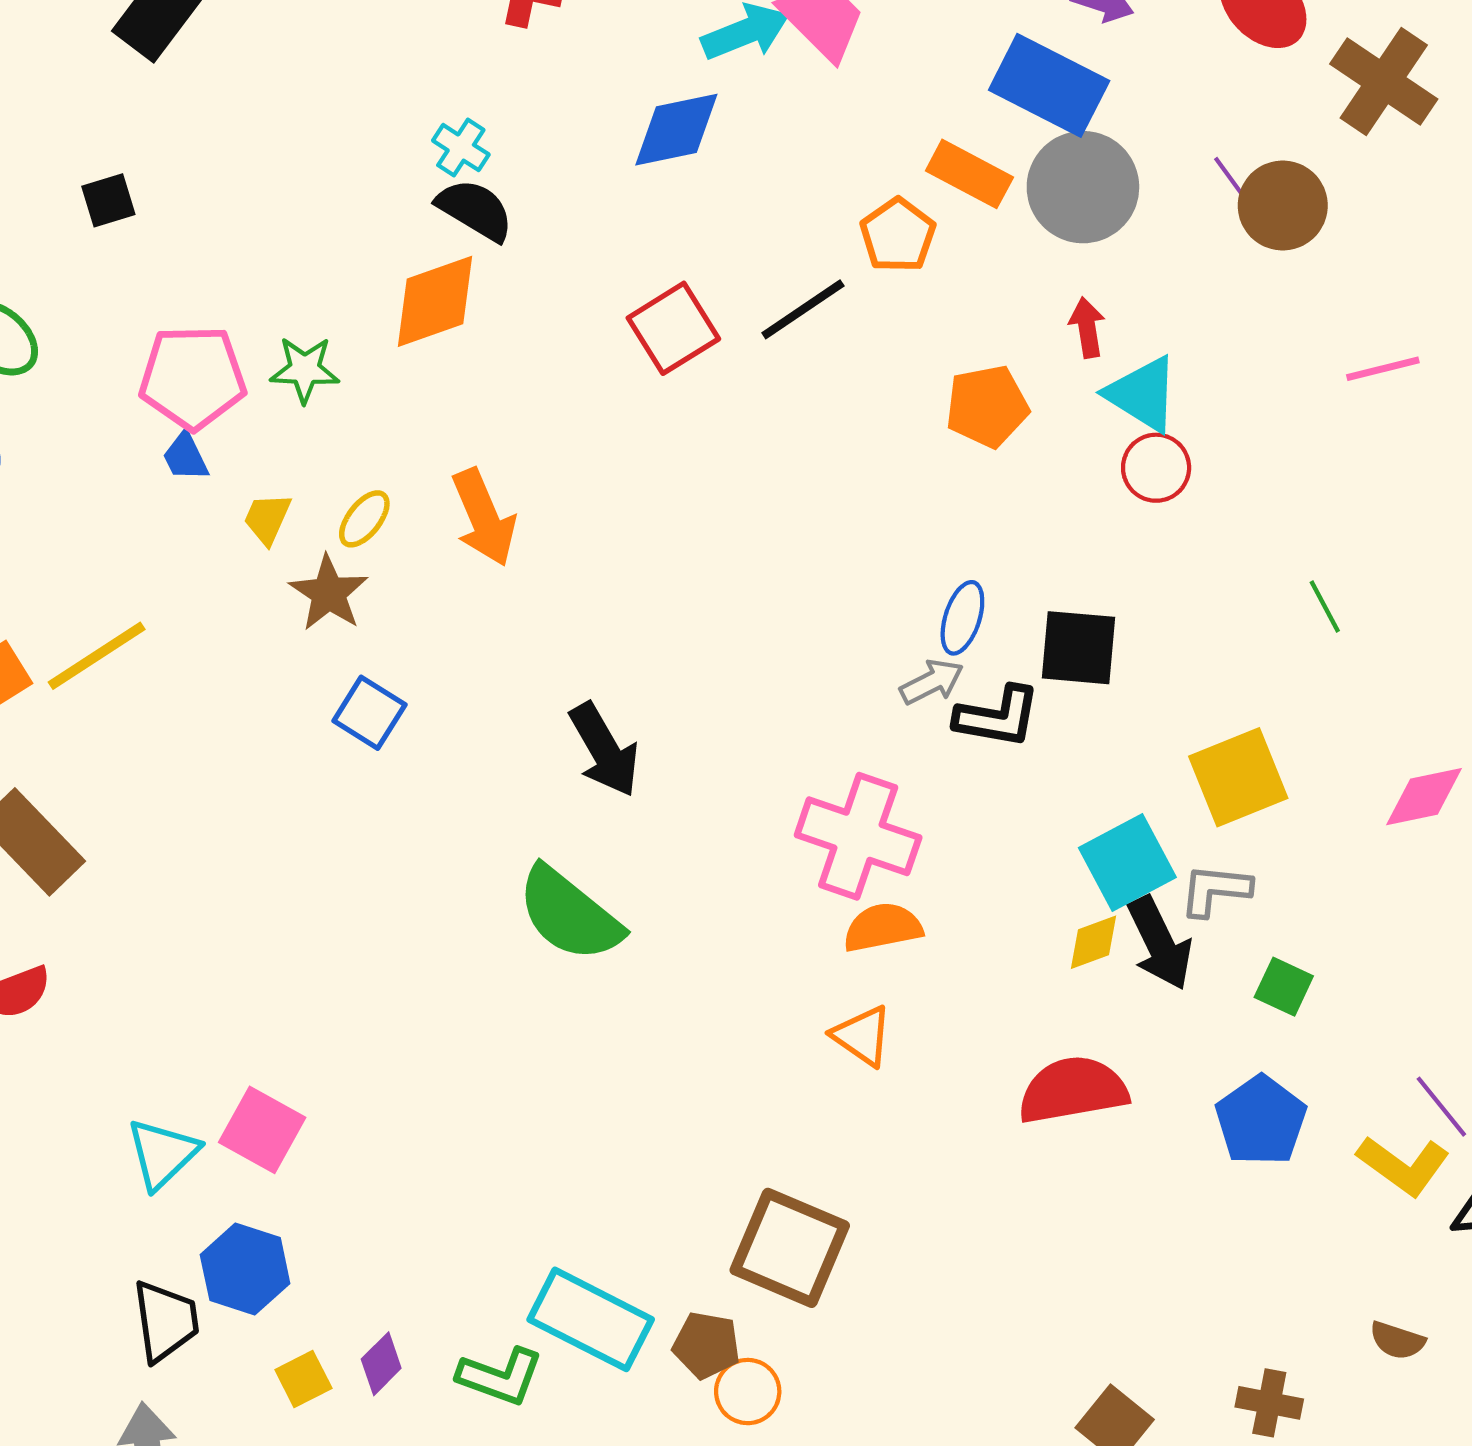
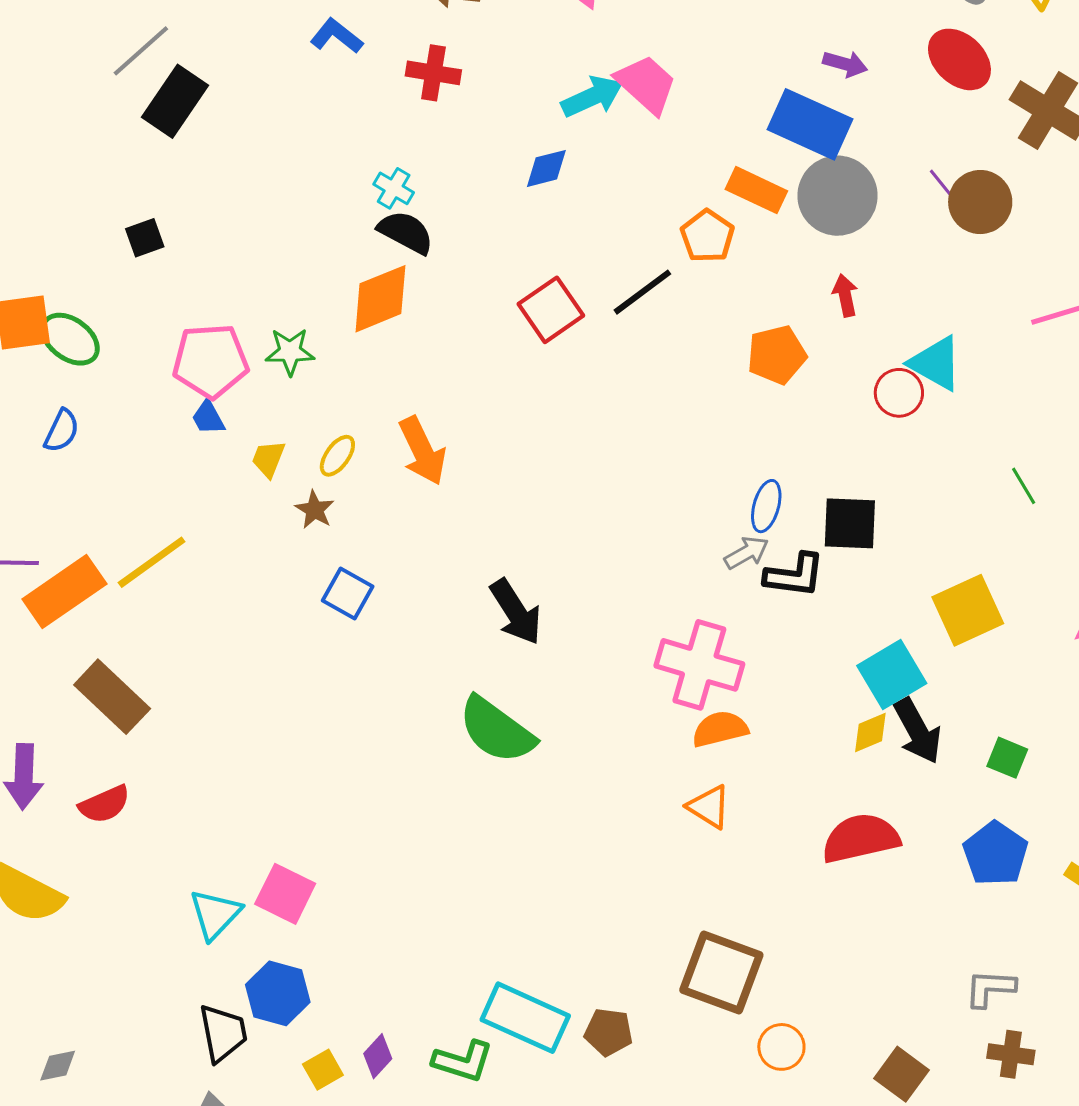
blue diamond: (676, 130) -> (546, 168), size x0.7
cyan triangle: (1142, 394) -> (936, 363), moved
brown star: (329, 593) -> (315, 510), size x0.7
gray L-shape: (1215, 890) -> (990, 988), moved
brown square: (790, 1248) -> (721, 972), moved
orange circle: (748, 1392) -> (781, 1047), moved

